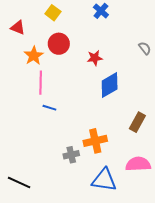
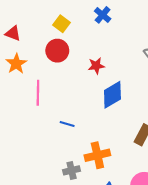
yellow square: (53, 13) -> (62, 24), moved
orange star: (34, 56) -> (16, 64), moved
blue line: (49, 108) -> (67, 124), moved

